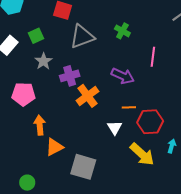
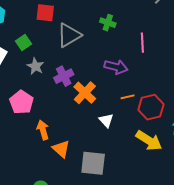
pink pentagon: (23, 94) -> (21, 102), turned -30
white triangle: (115, 128) -> (106, 120), moved
orange triangle: (54, 147) -> (61, 149), turned -42

